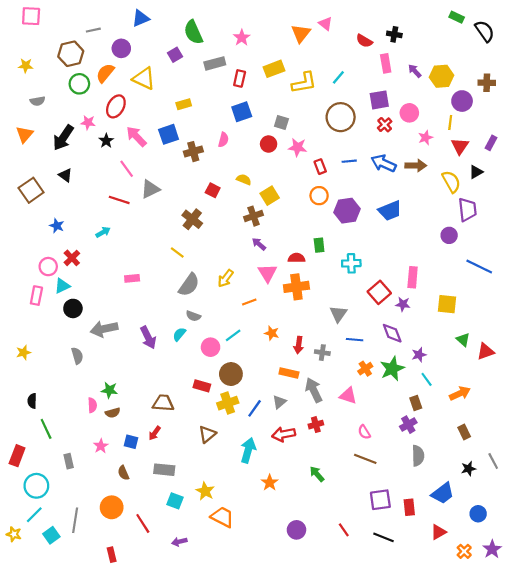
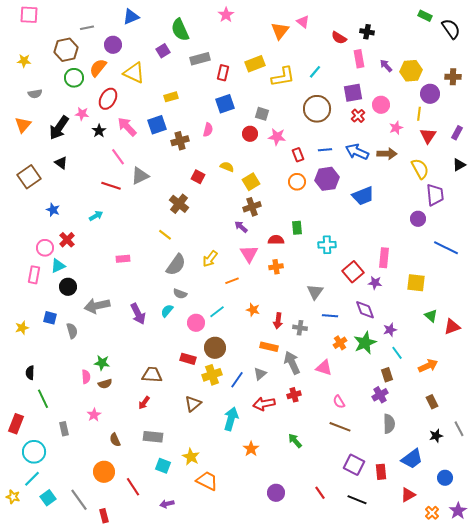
pink star: (242, 38) -> (226, 15), moved
black triangle: (476, 172) -> (459, 165), moved
purple hexagon: (347, 211) -> (327, 179), moved
brown cross: (254, 216) -> (252, 207), moved
orange cross: (296, 287) -> (276, 267), size x0.6
blue square: (131, 442) -> (50, 318), moved
purple square: (380, 500) -> (354, 465), turned 35
gray line: (75, 520) -> (79, 500), moved, turned -45

